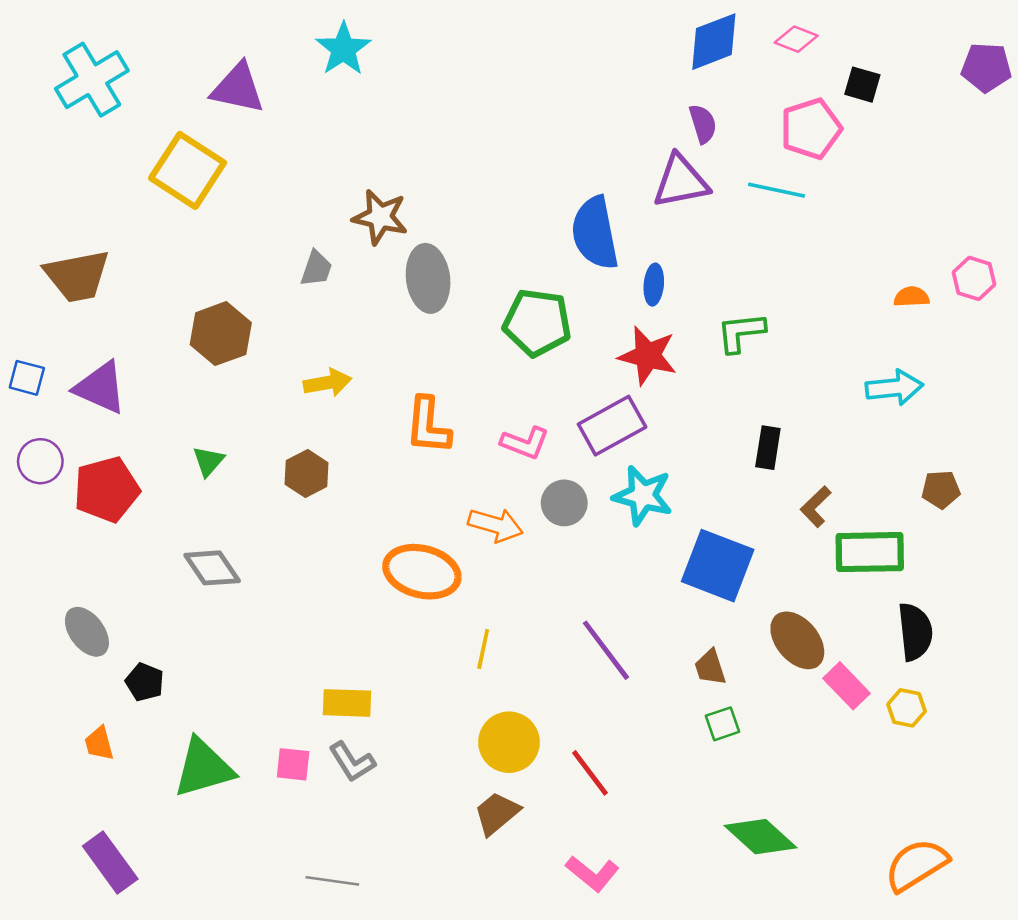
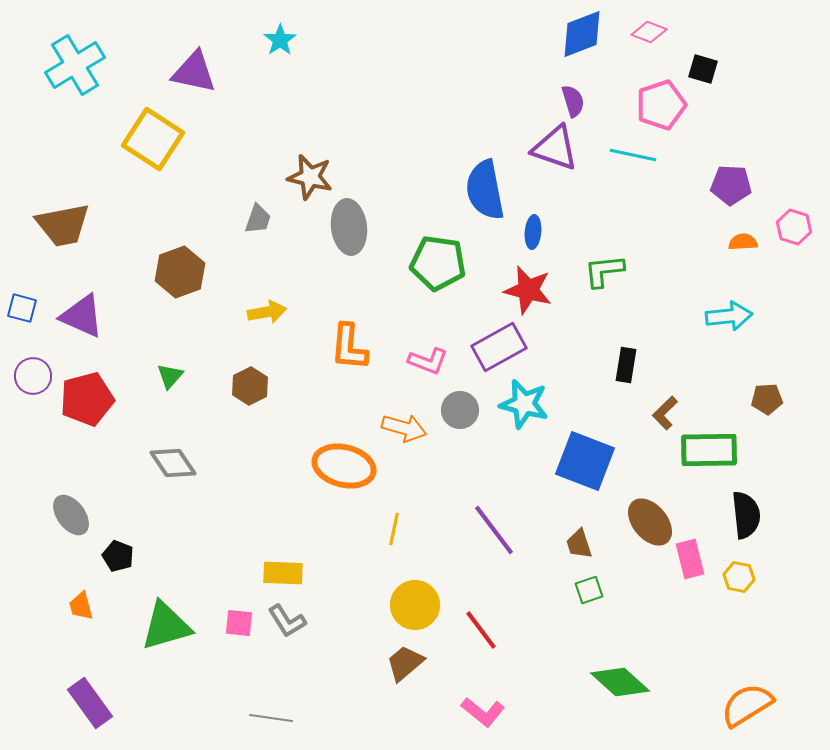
cyan star: (343, 49) -> (280, 40), size x0.7
purple pentagon: (986, 67) -> (731, 185), moved
purple triangle: (681, 181) -> (555, 148), turned 30
pink rectangle: (846, 686) -> (690, 559), turned 30

